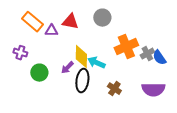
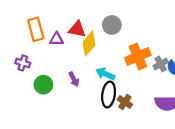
orange rectangle: (32, 22) -> (36, 29), turned 35
yellow diamond: (81, 57) -> (89, 43), moved, turned 40
purple arrow: (67, 68) -> (74, 79), turned -72
black ellipse: (82, 81) -> (109, 94), moved

